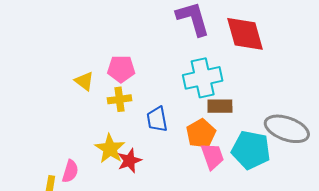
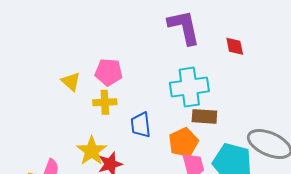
red diamond: (245, 34) -> (235, 46), size x0.5

